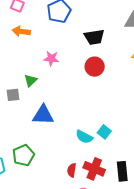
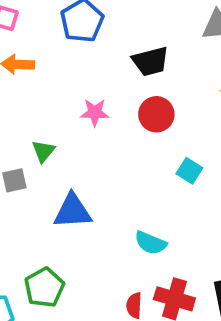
pink star: (51, 59) -> (95, 112), moved
cyan square: (104, 132) -> (189, 171), moved

